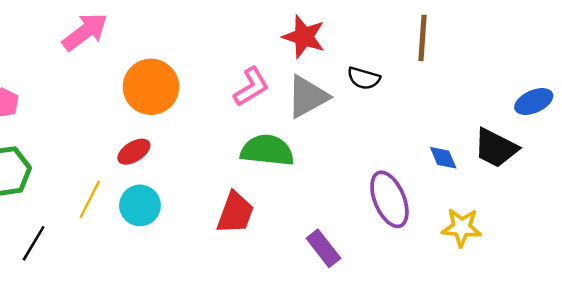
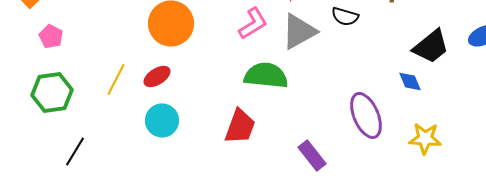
black trapezoid: (496, 148) -> (431, 46), moved, turned -66
yellow line: (90, 199) -> (116, 79), moved

